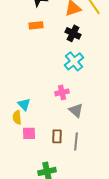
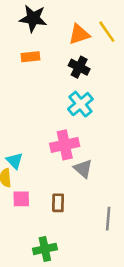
pink cross: (62, 92) -> (65, 145), size x1.5
gray line: (76, 141) -> (108, 219), moved

